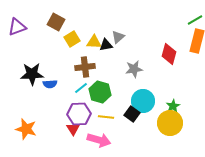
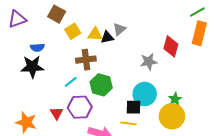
gray star: (134, 69) -> (149, 62), moved
blue semicircle: (50, 84) -> (37, 47), moved
cyan line: (81, 88) -> (71, 82), moved
black square: (132, 114) -> (134, 107), turned -35
yellow line: (106, 117) -> (128, 123), moved
red triangle: (73, 129) -> (57, 113), moved

